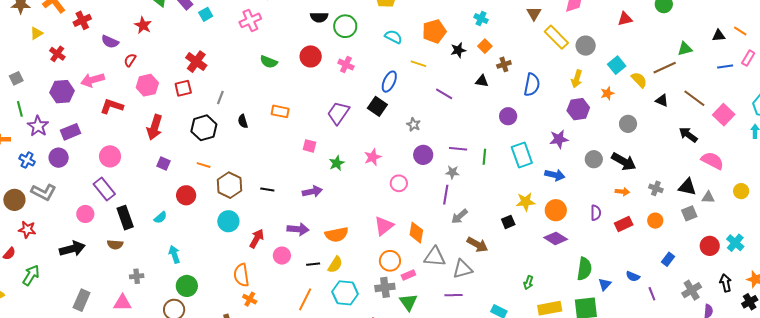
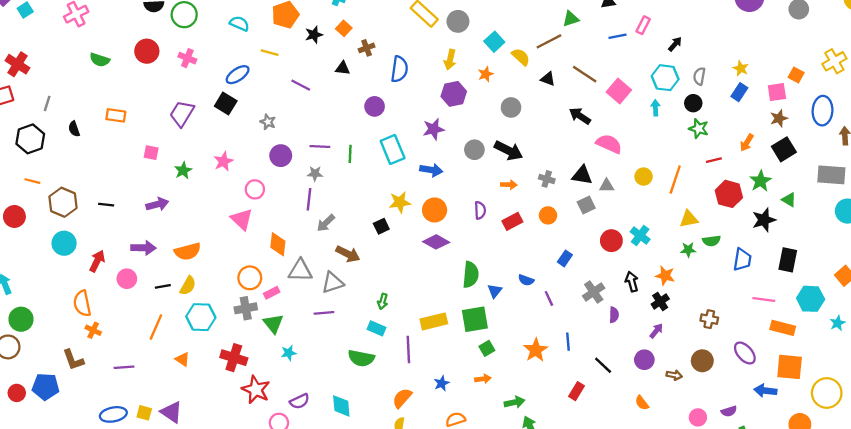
blue ellipse: (389, 82) -> (238, 75), turned 35
pink triangle: (384, 226) -> (242, 219), moved, turned -35
green arrow: (528, 283) -> (383, 301), moved

